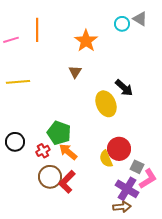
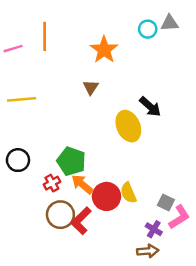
gray triangle: (140, 19) -> (170, 23), turned -35
black circle: (15, 142) -> (18, 160), moved
red circle: (119, 149) -> (106, 196), moved
purple cross: (127, 189) -> (154, 229), size x0.6

